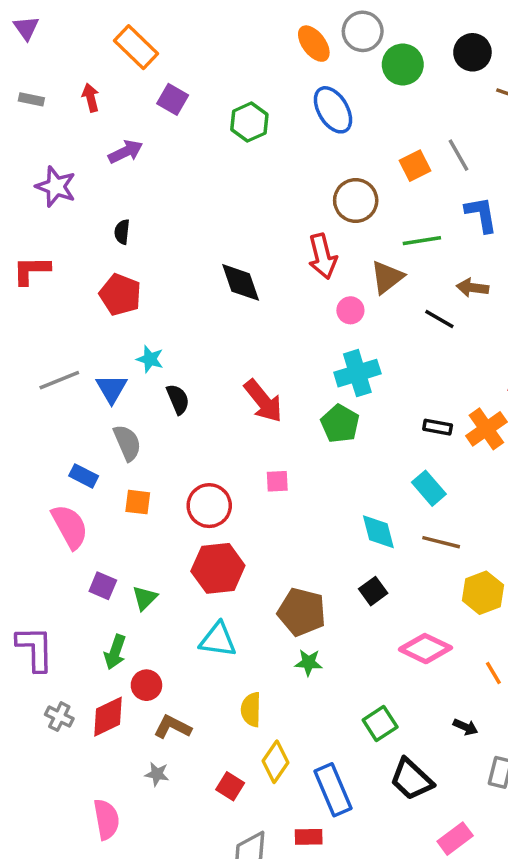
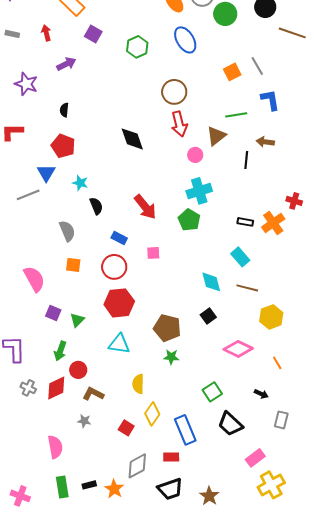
brown circle: (356, 200) -> (174, 92), moved
black line: (439, 319) -> (246, 160), turned 66
blue triangle: (112, 389) -> (46, 173), moved
blue rectangle: (84, 476) -> (119, 238), moved

